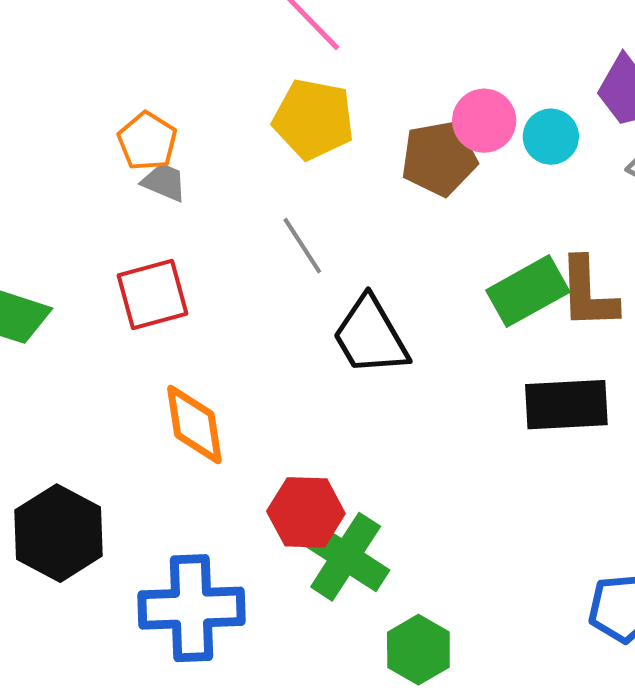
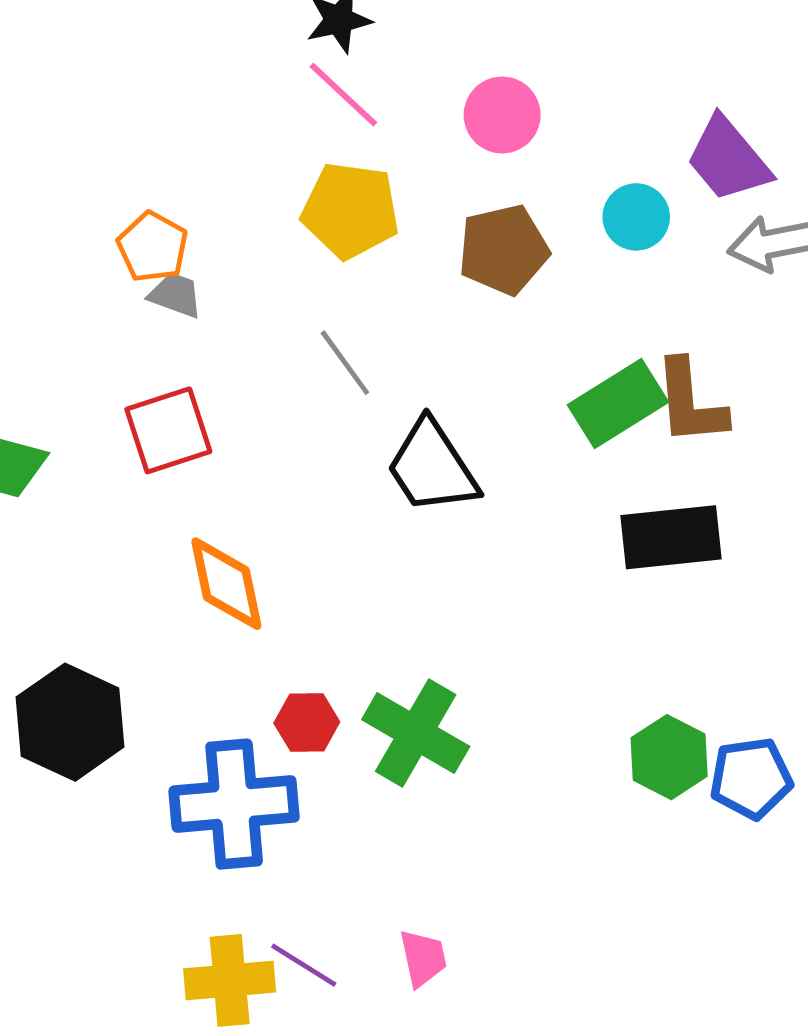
pink circle: (484, 121) -> (502, 115), moved
red hexagon: (306, 512) -> (307, 722), moved, size x0.7
green hexagon: (418, 650) -> (669, 757), moved

